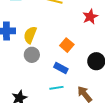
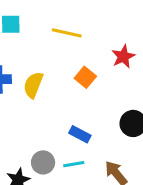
orange square: (67, 45) -> (85, 77), moved
gray circle: (32, 55) -> (43, 162), moved

